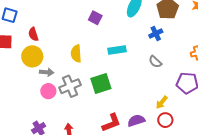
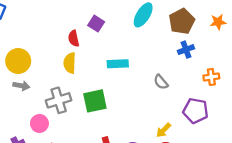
red semicircle: (33, 34) -> (74, 38), moved
blue cross: (156, 34) -> (186, 50), moved
gray arrow: (47, 72) -> (21, 86), moved
pink circle: (48, 91) -> (39, 123), moved

